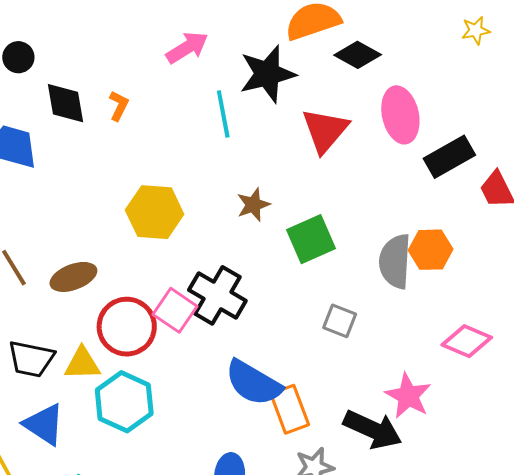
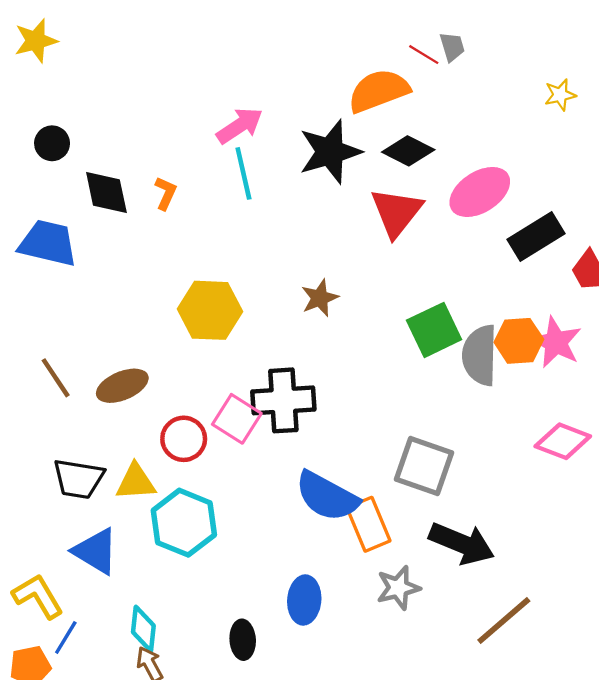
black diamond: (358, 55) -> (408, 151), moved
cyan line: (223, 114) -> (243, 173), moved
pink ellipse: (400, 115) -> (480, 192), turned 72
green square: (311, 239) -> (434, 330), moved
black cross: (217, 295) -> (283, 400), turned -32
gray square: (340, 321) -> (424, 466), moved, size x1.6
red circle: (127, 327) -> (184, 439), size x0.7
pink star: (408, 396) -> (556, 342), moved

